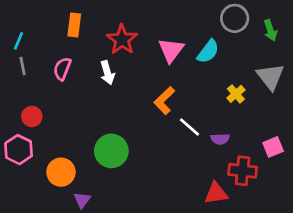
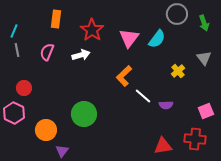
white arrow: (107, 73) -> (81, 55), turned -90
gray triangle: (270, 77) -> (204, 58), size x0.7
red cross: (243, 171) -> (195, 139), moved

